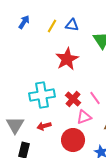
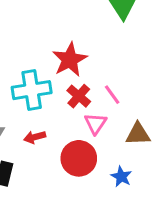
red star: (67, 59) -> (70, 60), moved
pink triangle: (84, 117) -> (95, 123), turned -35

